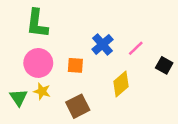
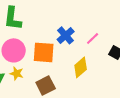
orange square: (75, 65) -> (44, 52), size x1.6

